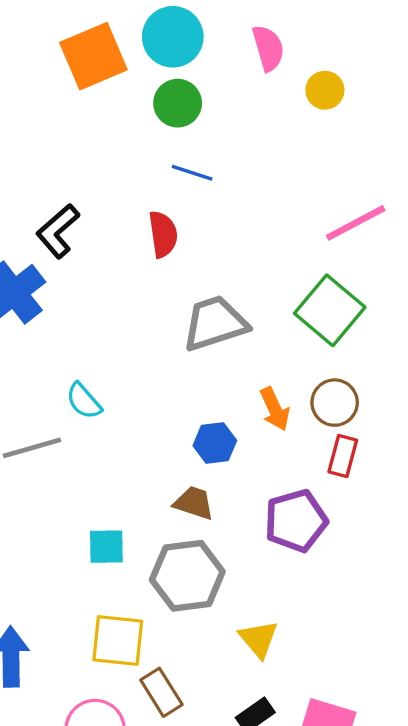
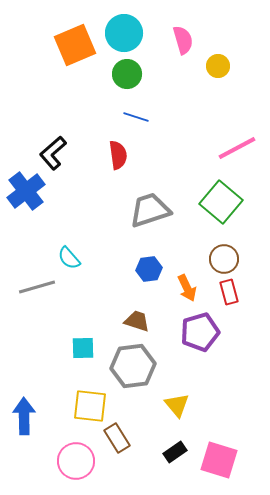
orange arrow: (275, 409) -> (187, 288), moved
blue hexagon: (215, 443) -> (149, 269), moved
red rectangle: (343, 456) -> (229, 292), turned -30

